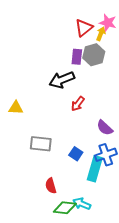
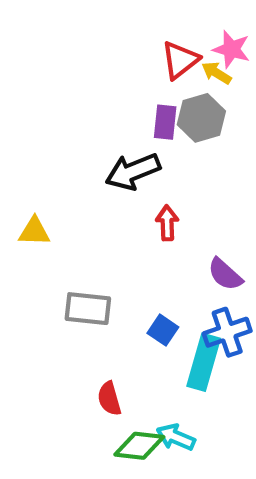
yellow arrow: (101, 34) -> (216, 73), turned -80
red arrow: (78, 104) -> (167, 223), turned 140

